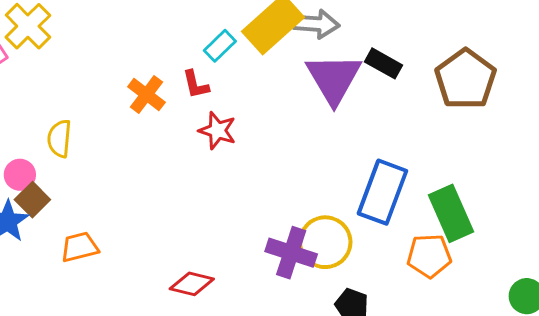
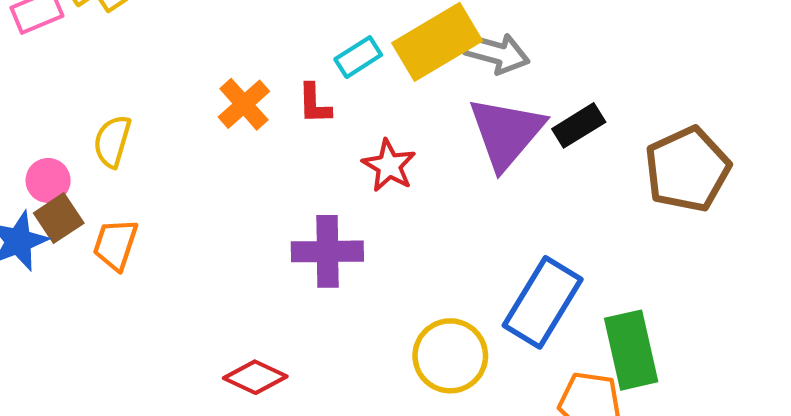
black rectangle: (383, 63) -> (579, 125), turned -72
red star: (217, 131) -> (389, 166), moved
orange trapezoid: (79, 247) -> (115, 244), moved, turned -69
purple cross: (291, 253) -> (327, 251), moved, turned -30

